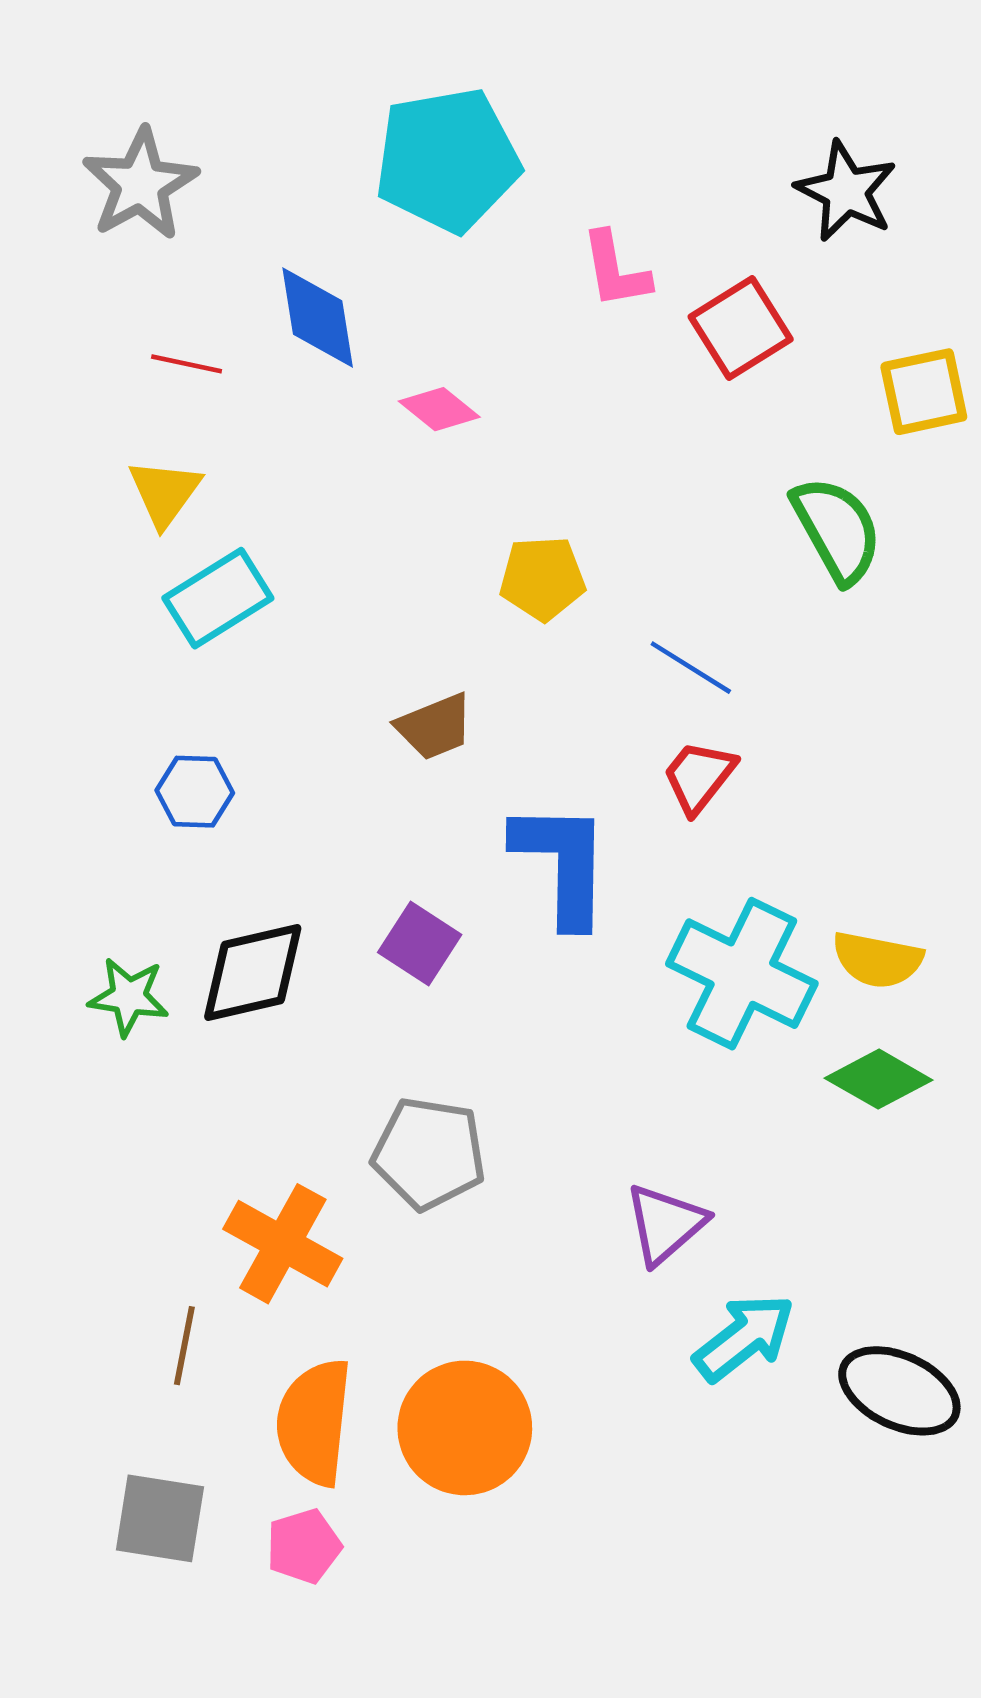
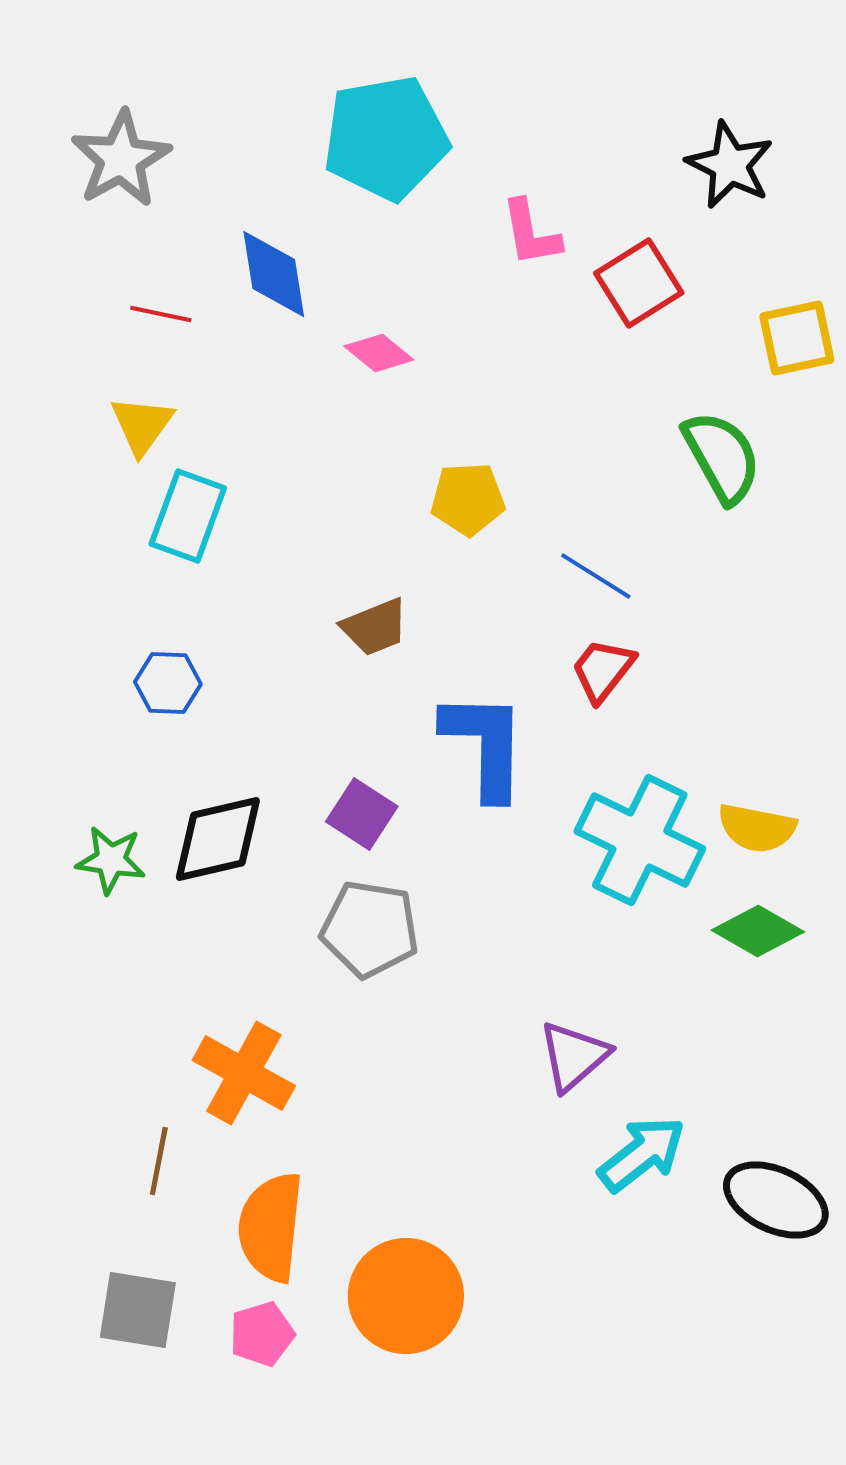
cyan rectangle: (218, 598) -> (188, 516), turned -38
gray pentagon: (429, 1153) -> (370, 929), moved
orange circle: (465, 1428) -> (406, 1296), moved

